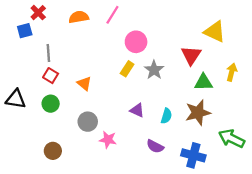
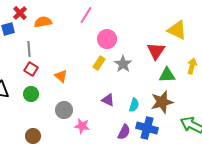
orange semicircle: (79, 17) -> (43, 22), moved
purple semicircle: (155, 146) -> (124, 132), turned -91
blue cross: (193, 155) -> (147, 128), moved

